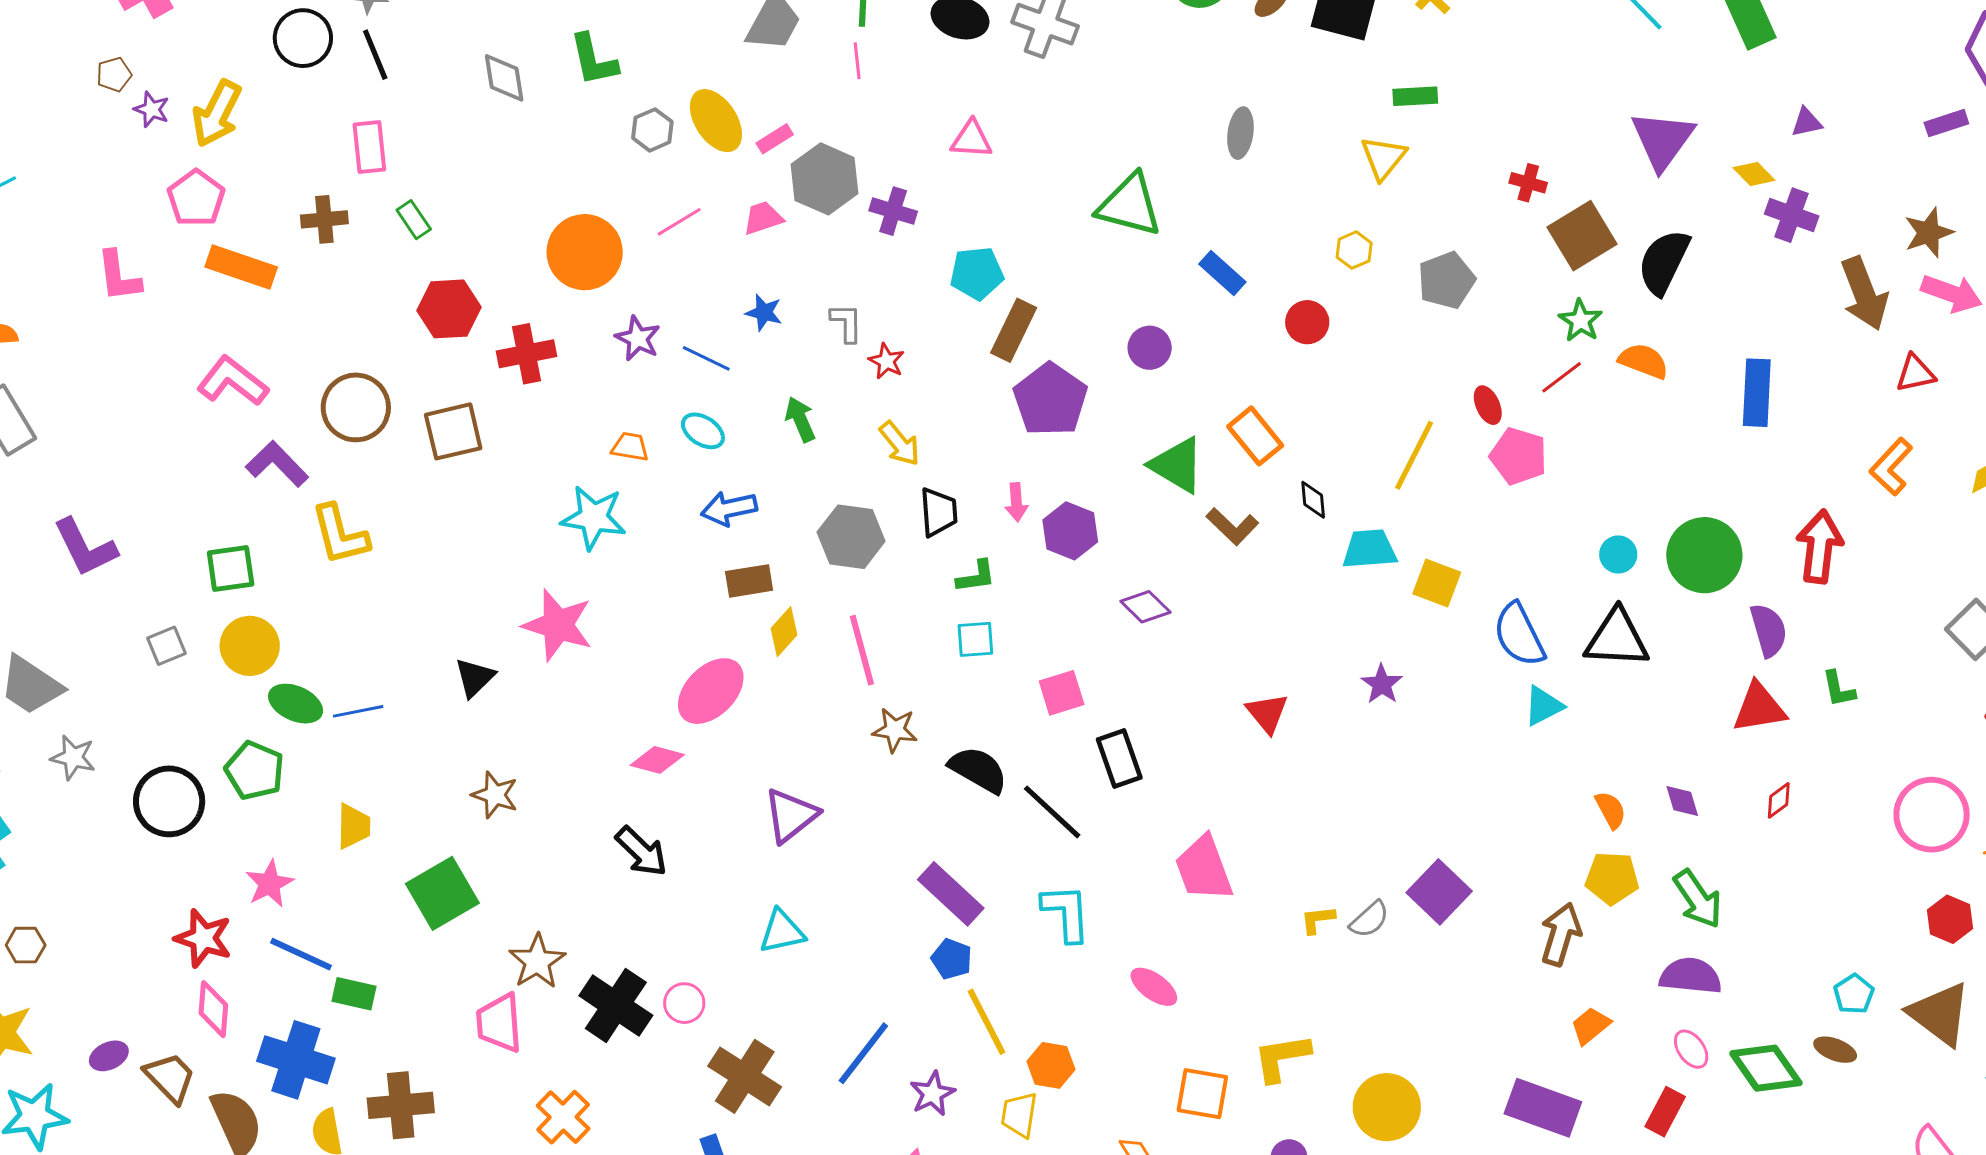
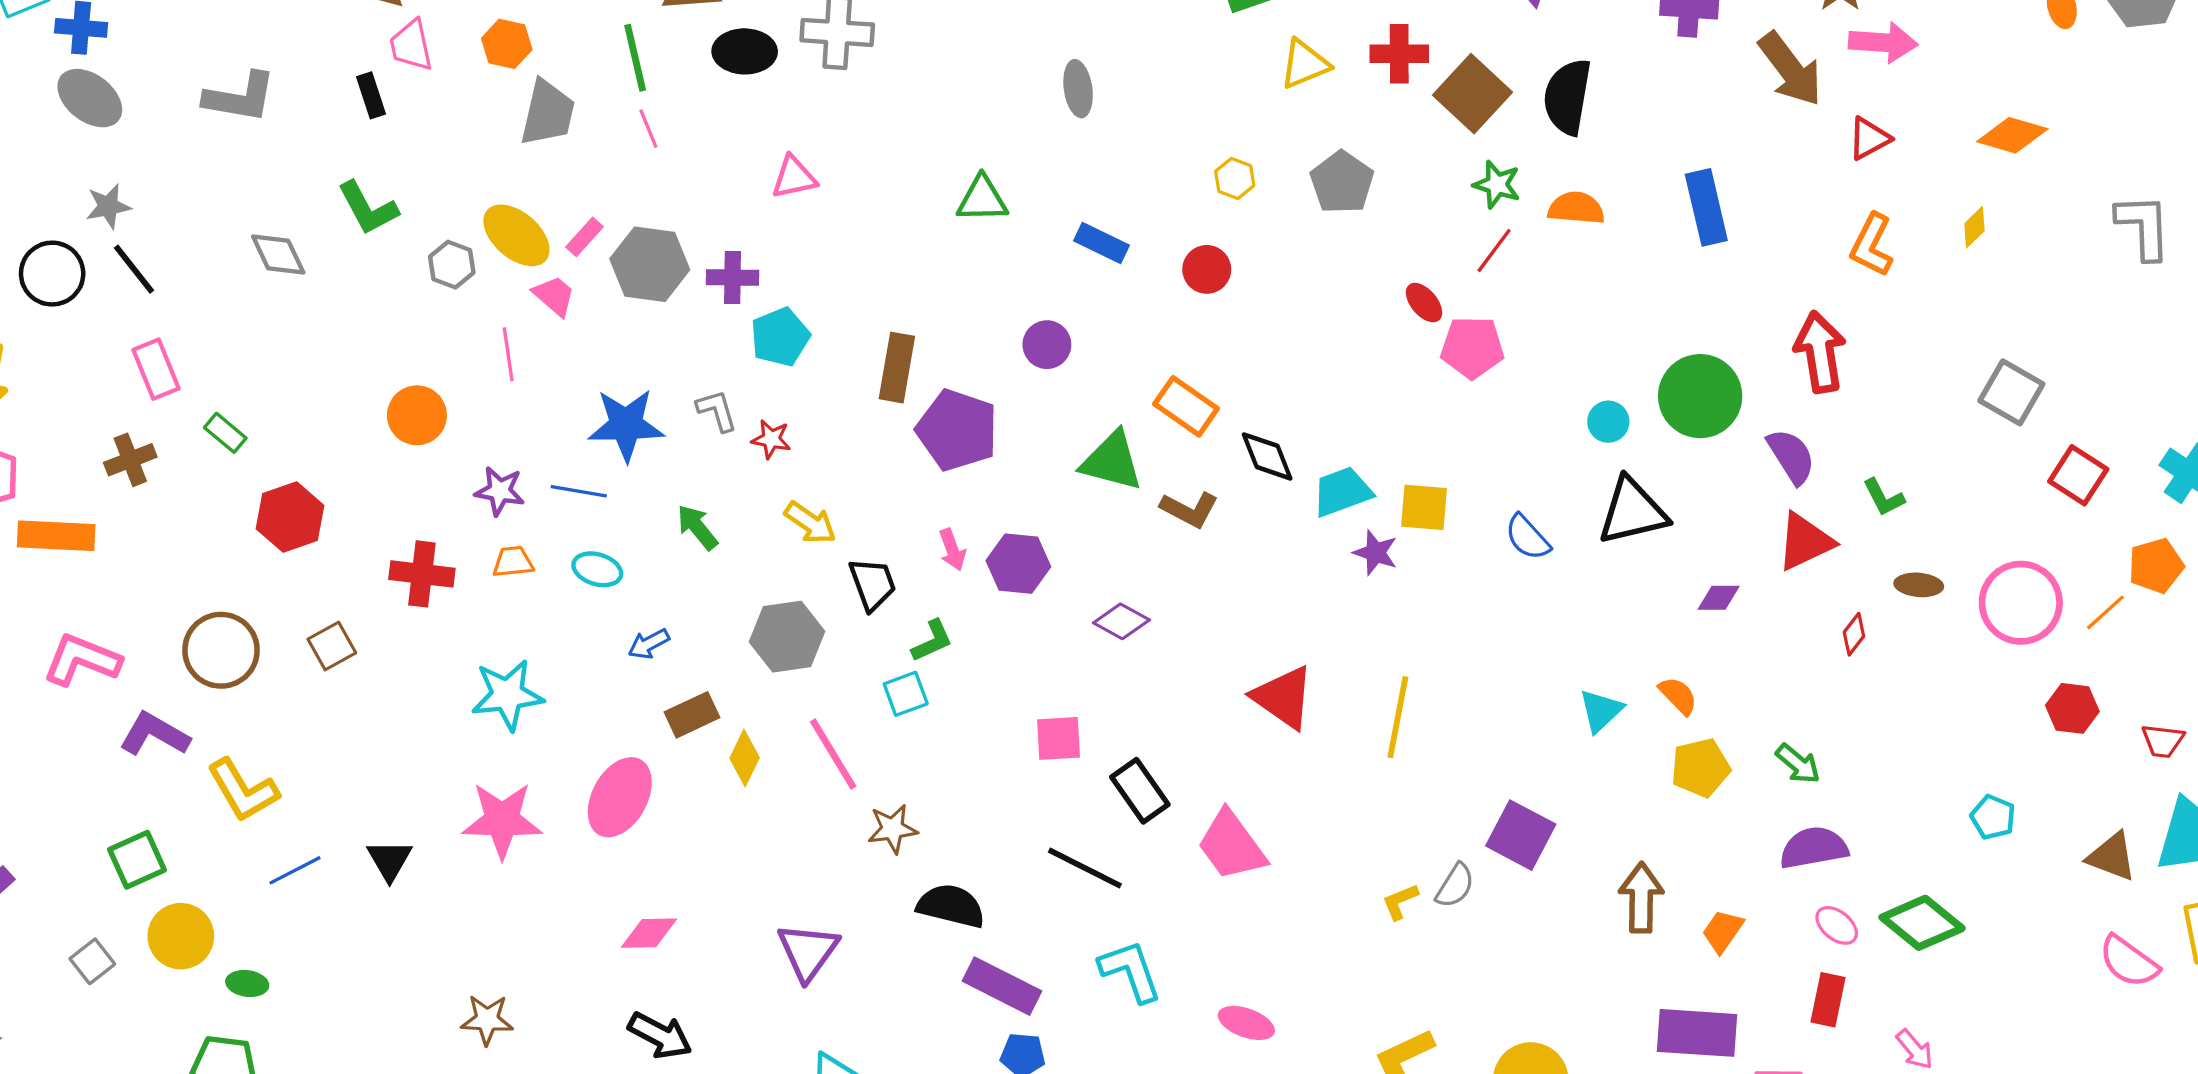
yellow triangle: (1383, 158) -> (1305, 64), moved, turned 45
red cross: (1528, 183) -> (1399, 54), size x1.4
green triangle: (1130, 205) -> (982, 199), size x0.7
pink trapezoid: (763, 218) -> (554, 296), moved, turned 75
pink line: (679, 222) -> (508, 354), turned -51
orange circle: (585, 252) -> (417, 415), size x0.7
cyan pentagon: (977, 273) -> (780, 337), moved
blue star: (764, 313) -> (626, 425), size x1.8
red cross: (526, 354) -> (422, 574), moved, turned 34
brown square: (453, 431) -> (332, 646), size x0.7
orange trapezoid: (630, 447) -> (513, 562), moved
yellow line: (1414, 455) -> (1398, 717), moved
black diamond: (1313, 500) -> (1267, 456), size x1.4
blue arrow: (729, 508) -> (649, 644), size x0.7
blue semicircle: (1519, 635) -> (1527, 537), size x0.7
cyan square: (975, 639) -> (906, 694), moved
black triangle: (475, 678) -> (390, 860), moved
purple star: (1382, 684) -> (1376, 553), moved
pink ellipse: (711, 691) -> (620, 797), moved
pink square: (1062, 693) -> (1059, 738), turned 30
green ellipse: (296, 704) -> (247, 983), size x0.7
cyan triangle: (1543, 706) -> (1601, 711), moved
blue line: (358, 711) -> (295, 870), moved
red triangle: (1267, 713) -> (1283, 697), size x1.4
black semicircle: (978, 770) -> (951, 906), moved
purple diamond: (1682, 801) -> (1719, 598), moved, turned -57
pink trapezoid: (1204, 869) -> (1231, 845), moved
green arrow: (1698, 899) -> (1798, 764), size x0.7
brown arrow: (1561, 934) -> (1641, 898), moved
brown triangle: (1940, 1014) -> (2112, 857), moved, size x0.7
brown ellipse: (1835, 1050) -> (1919, 585), moved

